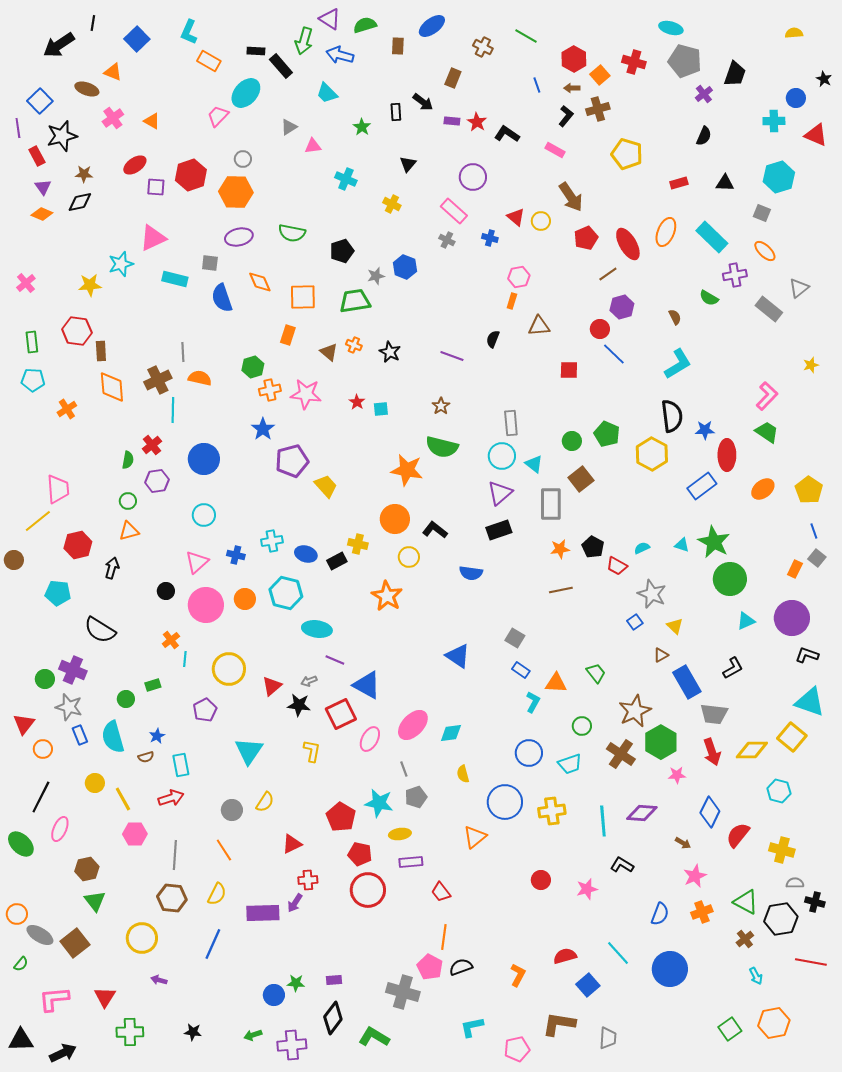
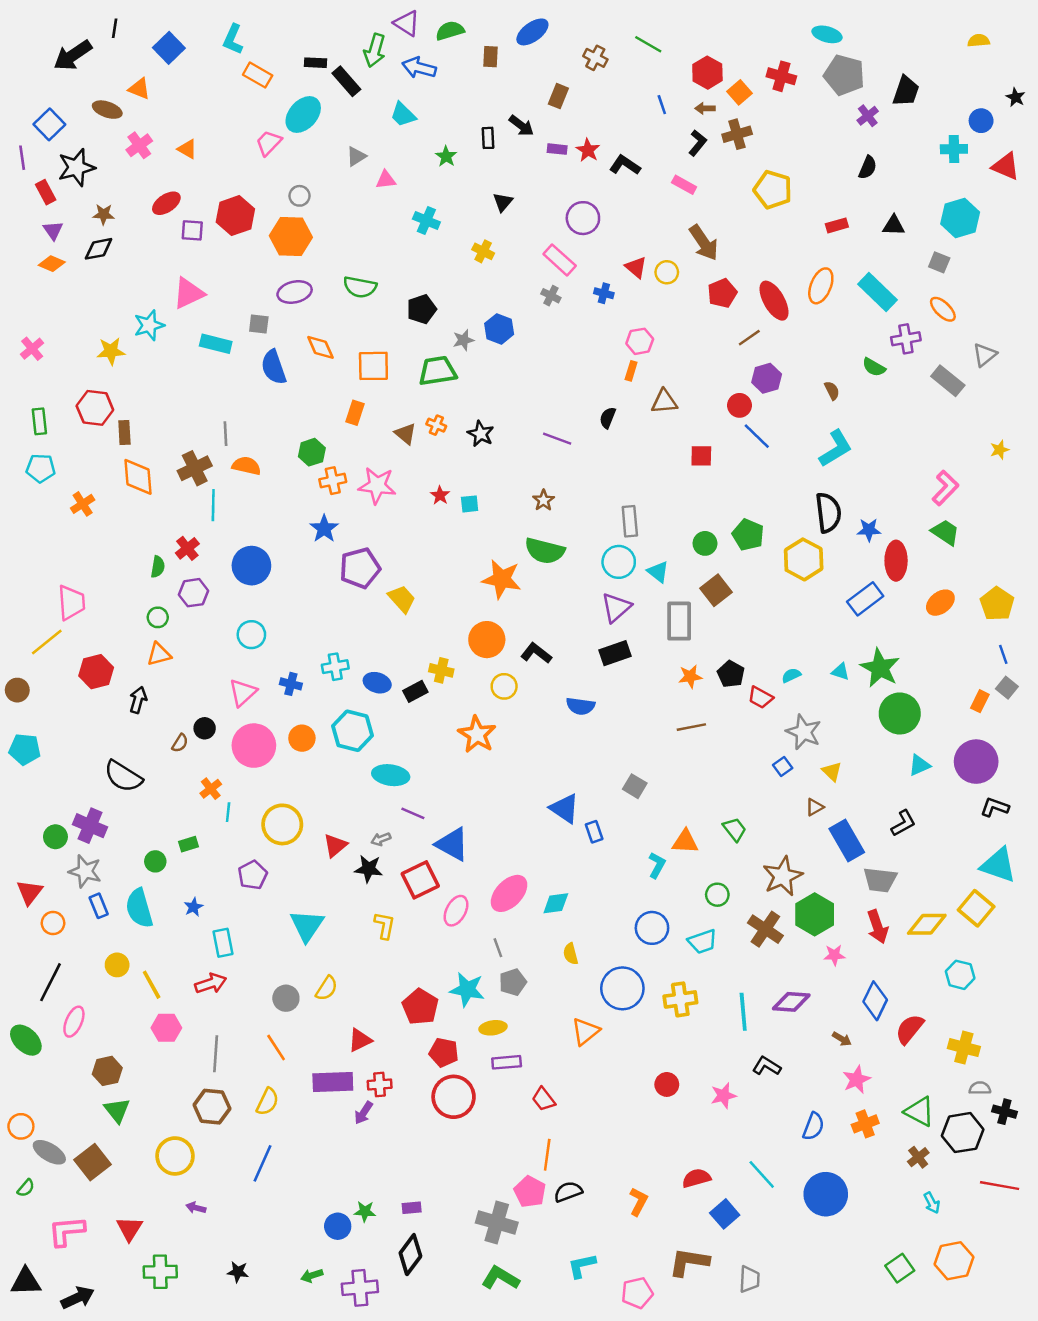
cyan pentagon: (58, 593) -> (25, 749), moved
blue rectangle: (521, 670) -> (594, 832), moved, turned 36
brown semicircle: (146, 757) -> (180, 743), moved, turned -42
purple rectangle: (263, 913) -> (333, 1082), moved
green L-shape: (374, 1037) -> (500, 1278), moved

